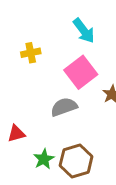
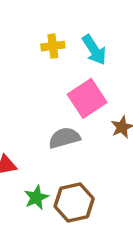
yellow cross: (31, 53) -> (53, 46), moved

